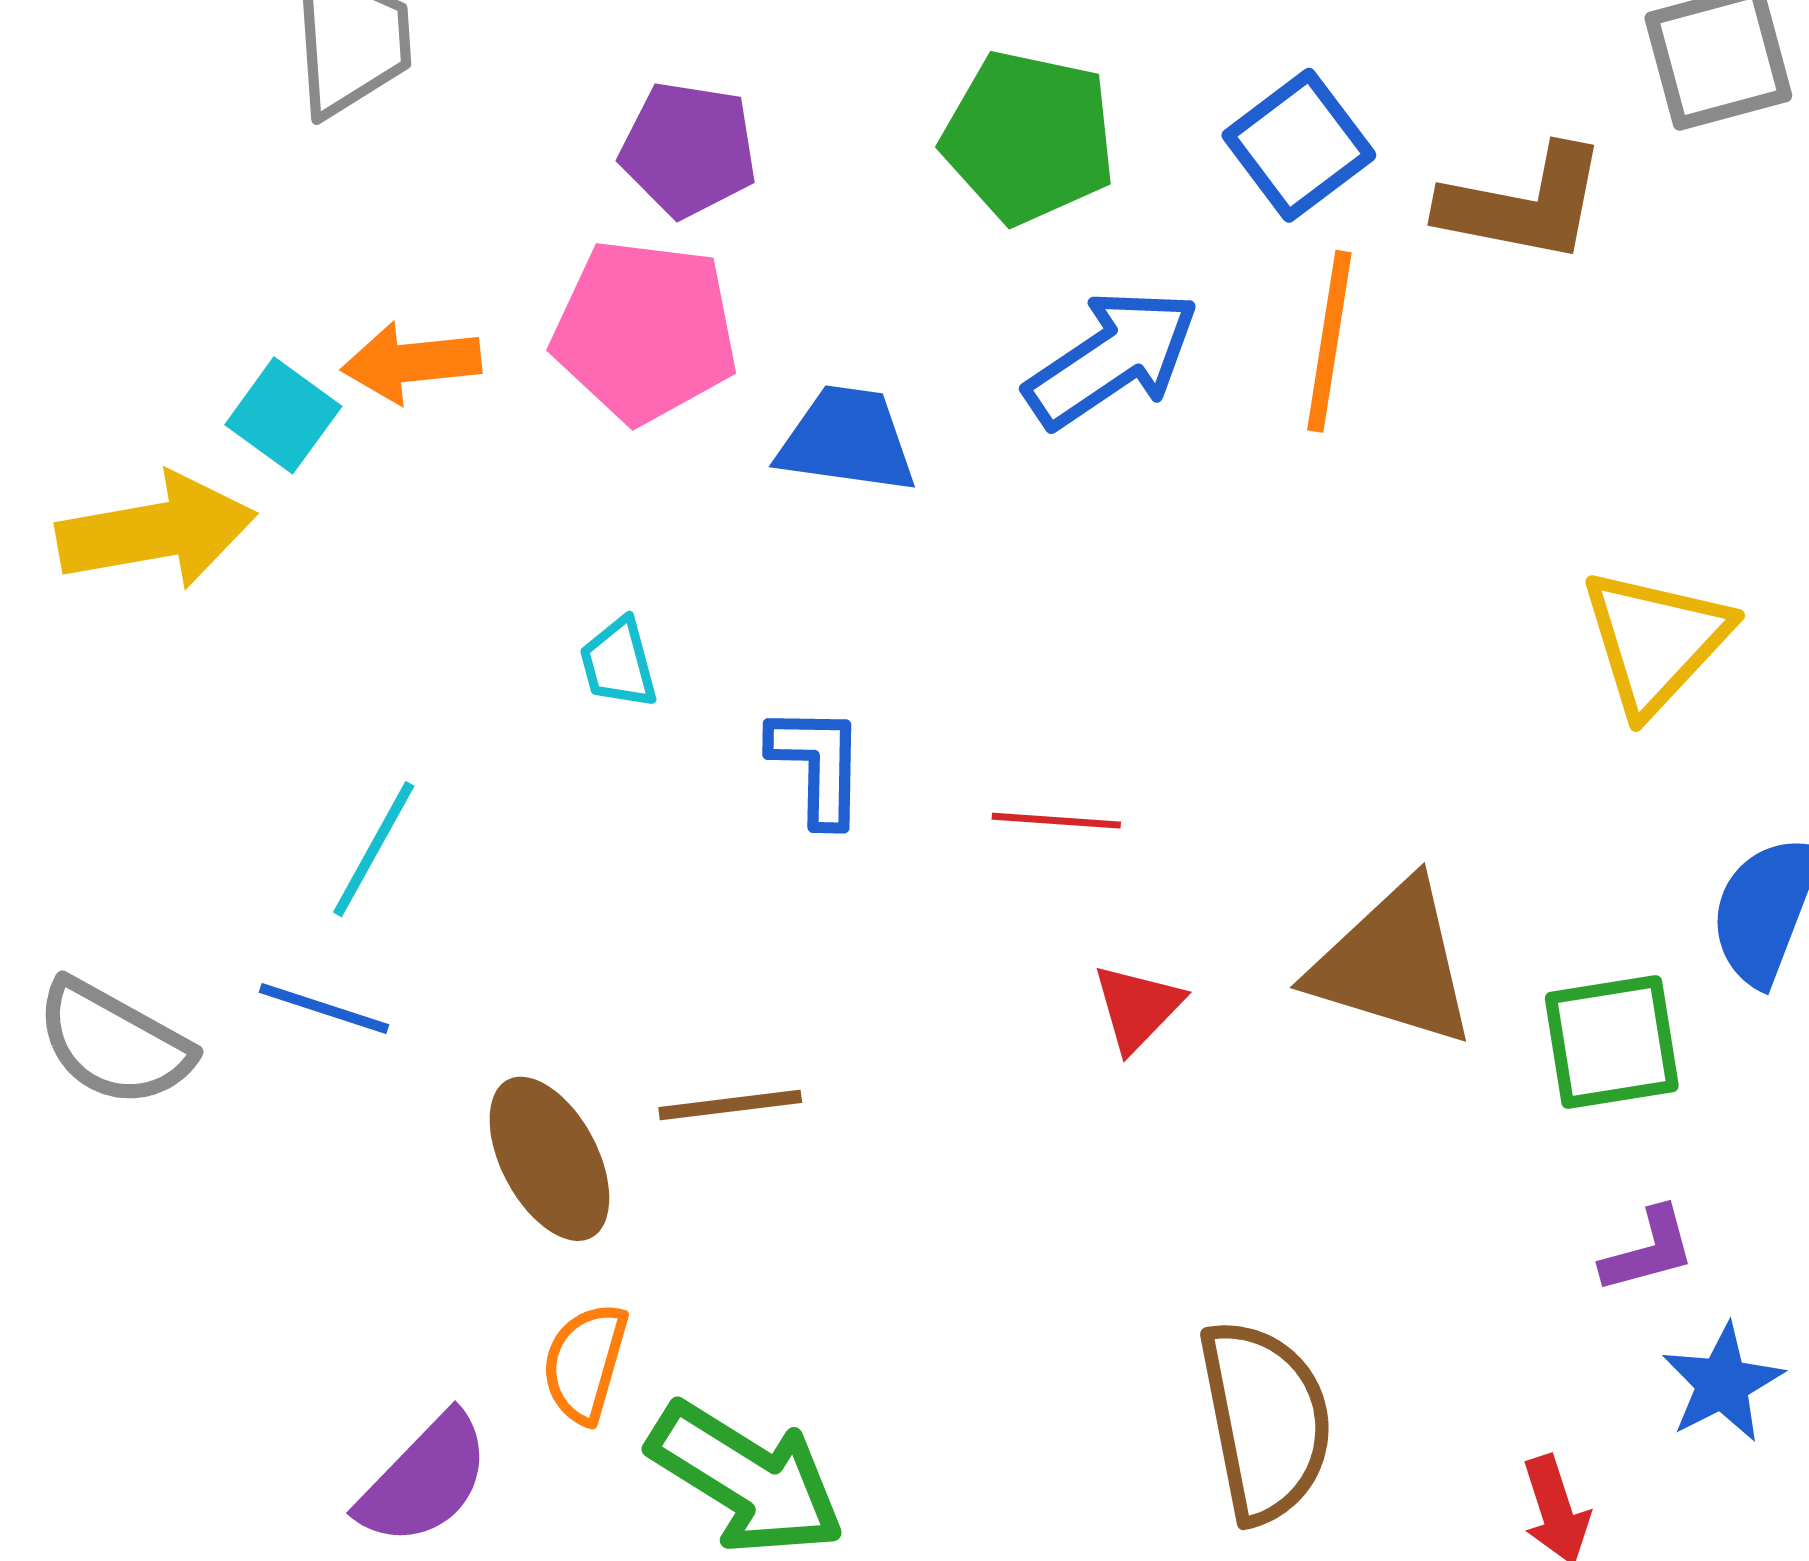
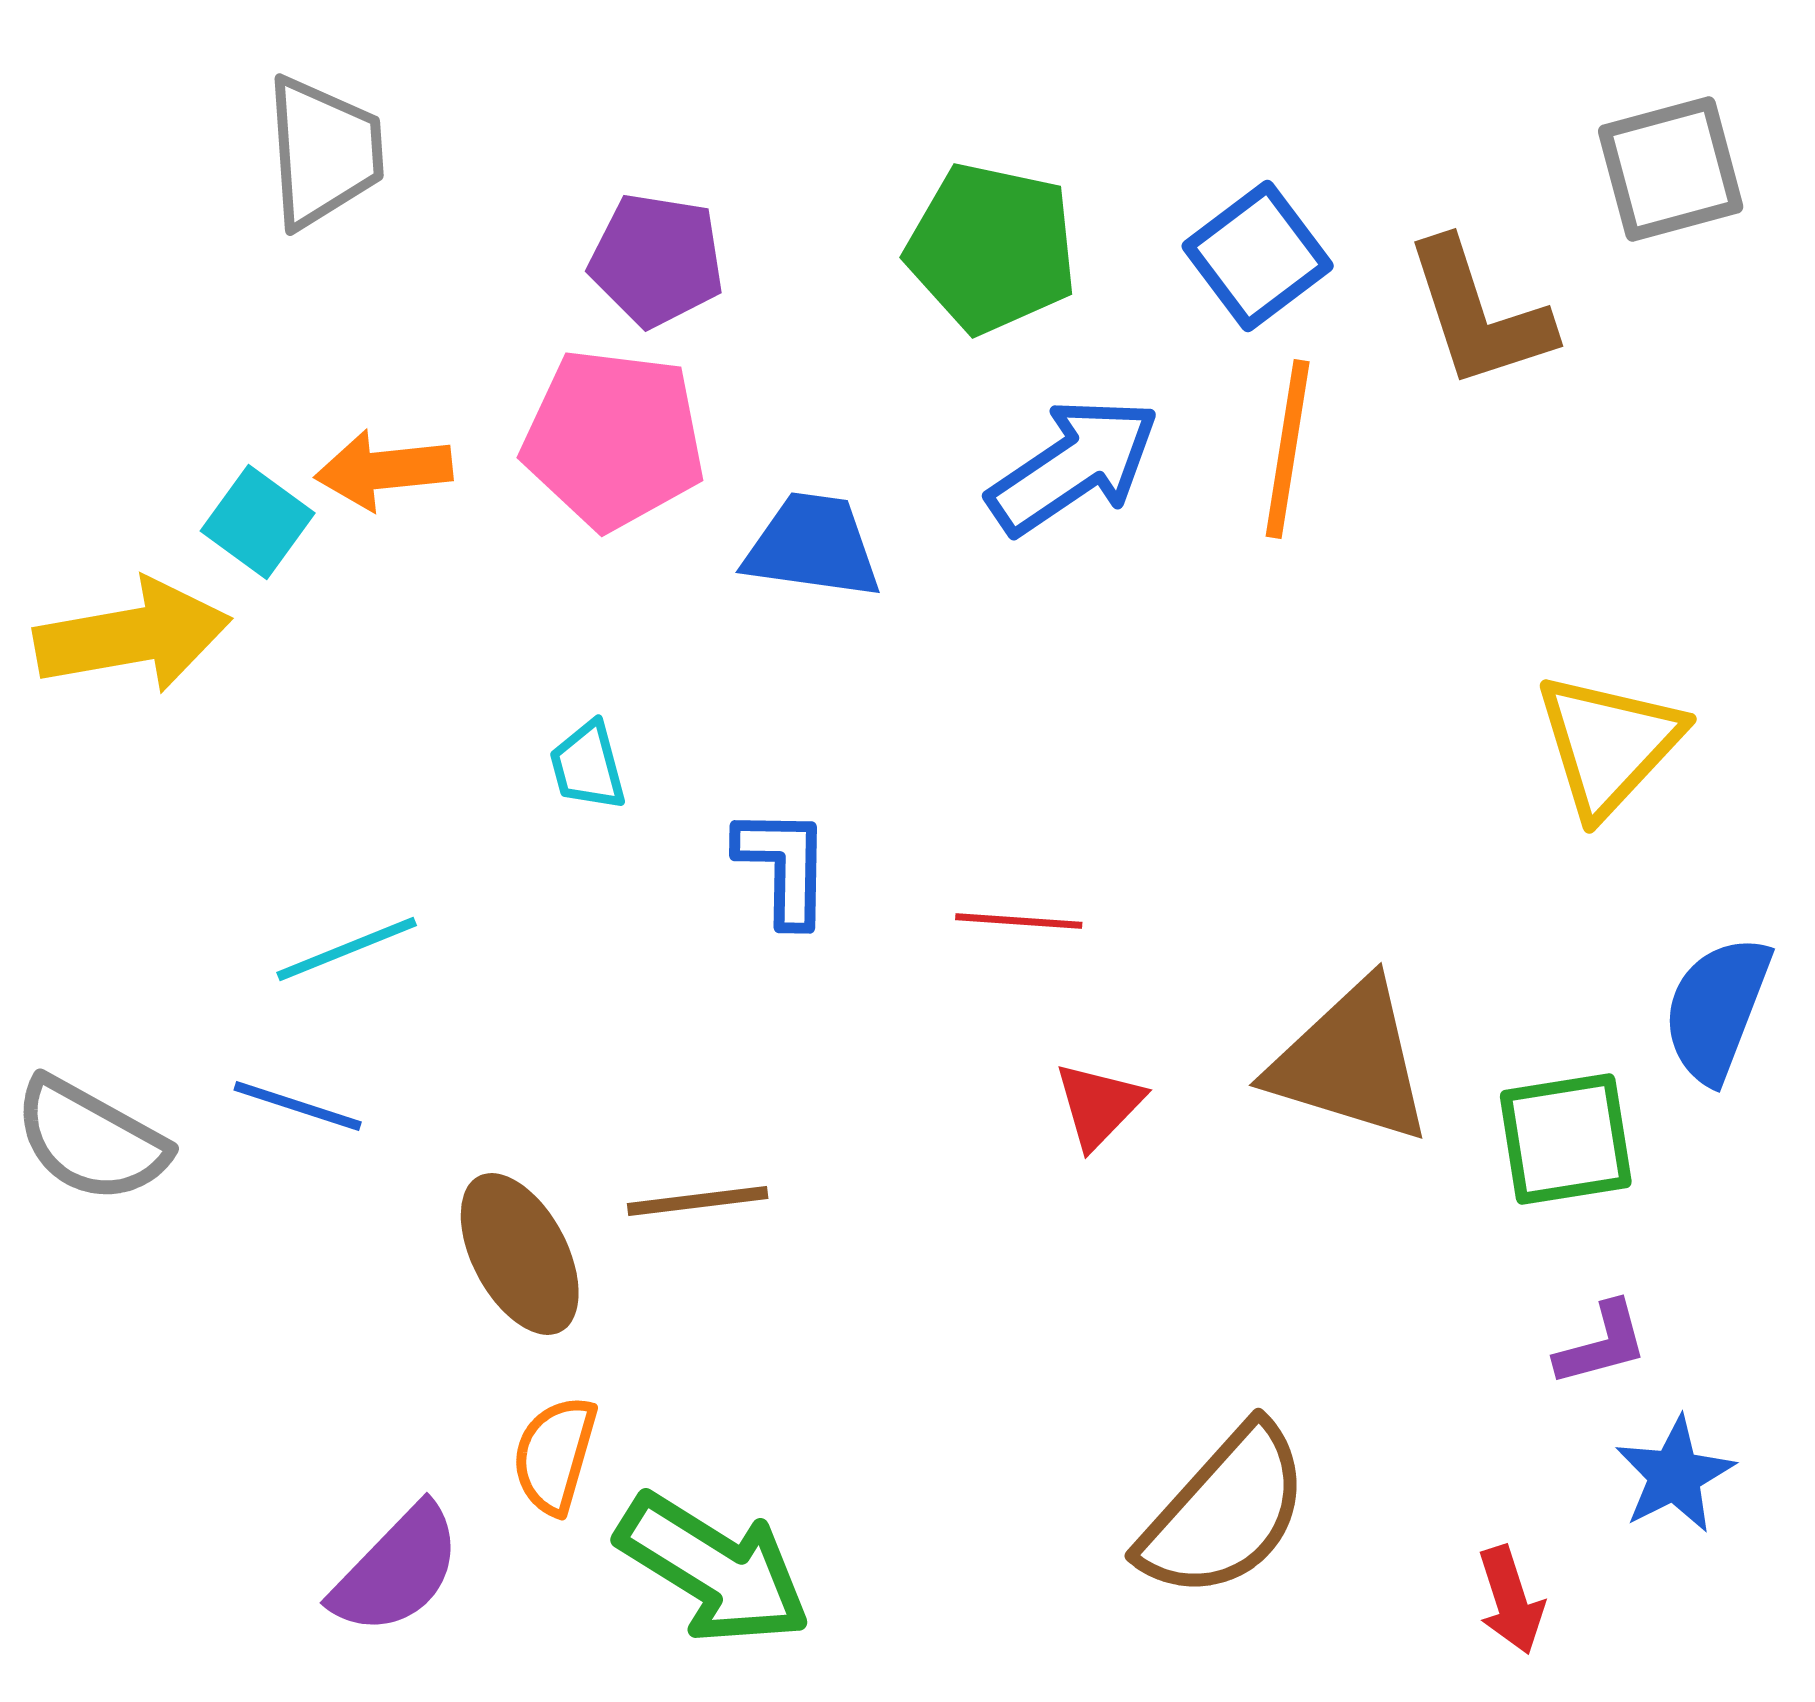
brown L-shape: (1523, 204) -> (1479, 314), turned 61
cyan line: (374, 849) -> (347, 949), turned 39
brown semicircle: (1265, 1421) -> (1225, 1512), turned 53

